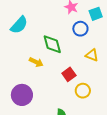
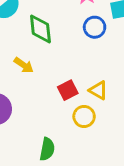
green diamond: (52, 44) -> (40, 29), moved
yellow triangle: (92, 55) -> (98, 90), moved

